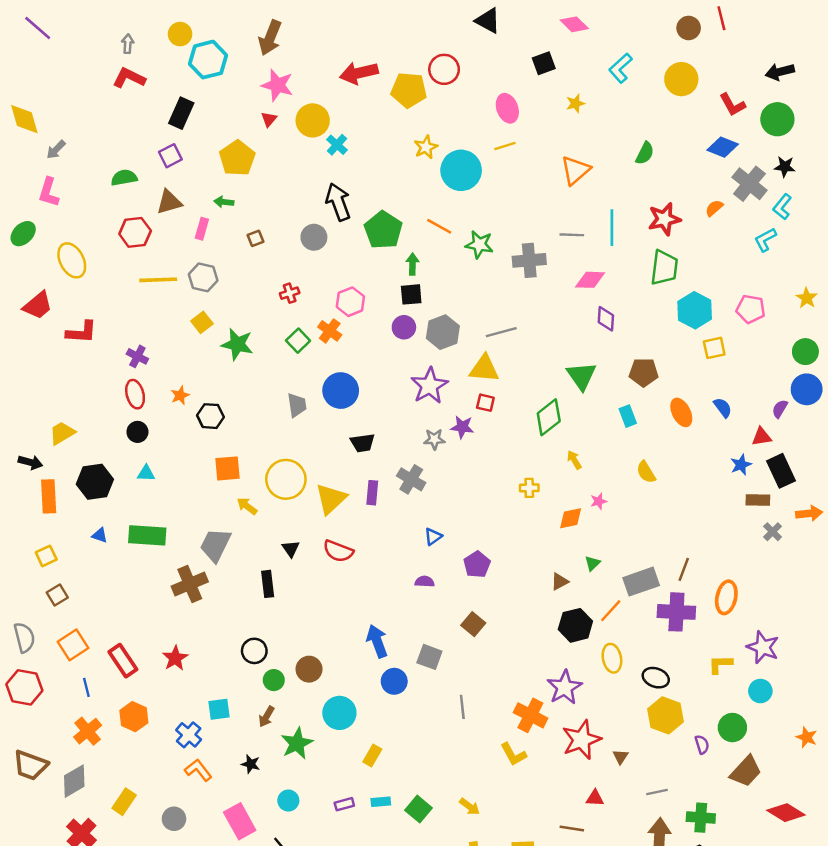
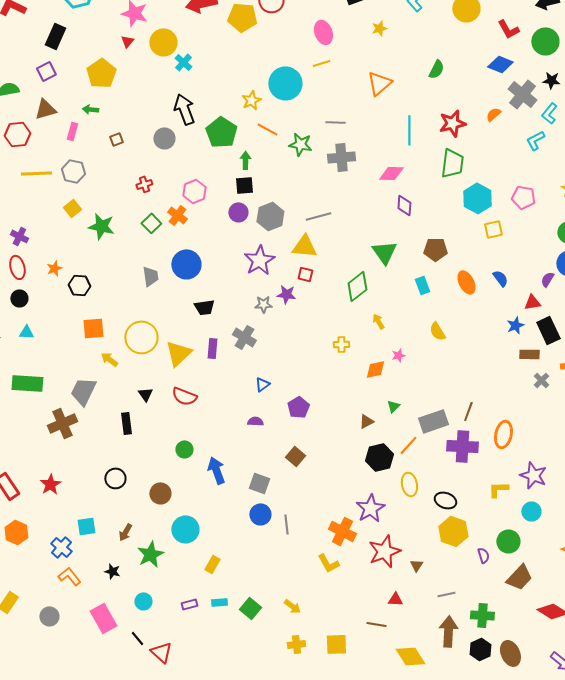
yellow star: (426, 147) -> (251, 100), moved
gray line: (572, 235) -> (335, 122), moved
green circle: (274, 680) -> (184, 449), moved
blue circle: (394, 681) -> (260, 514), moved

